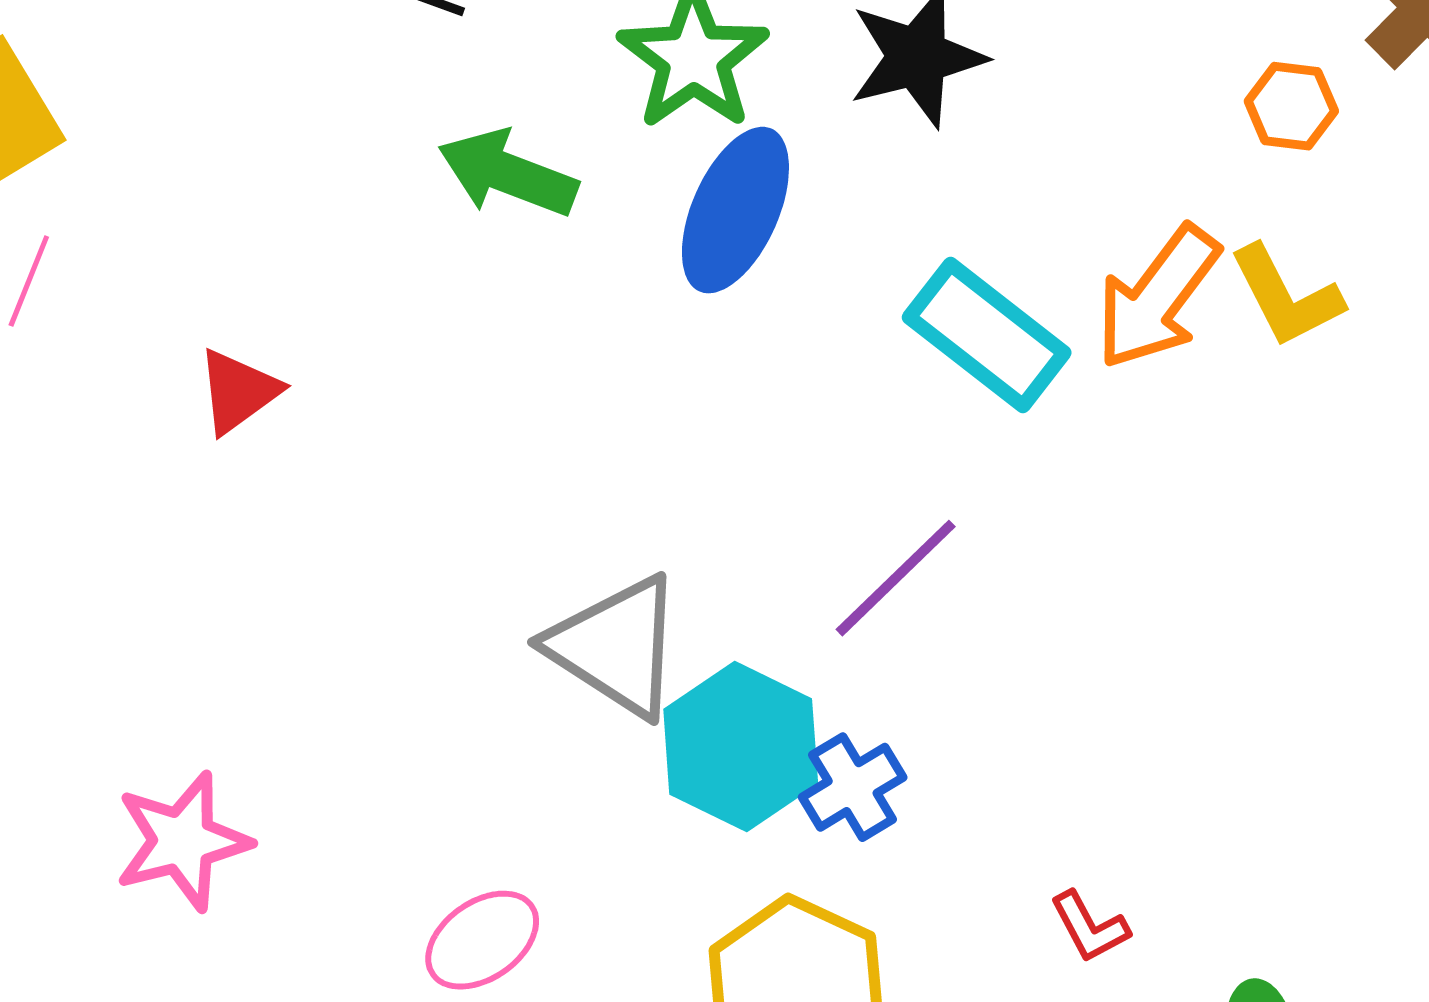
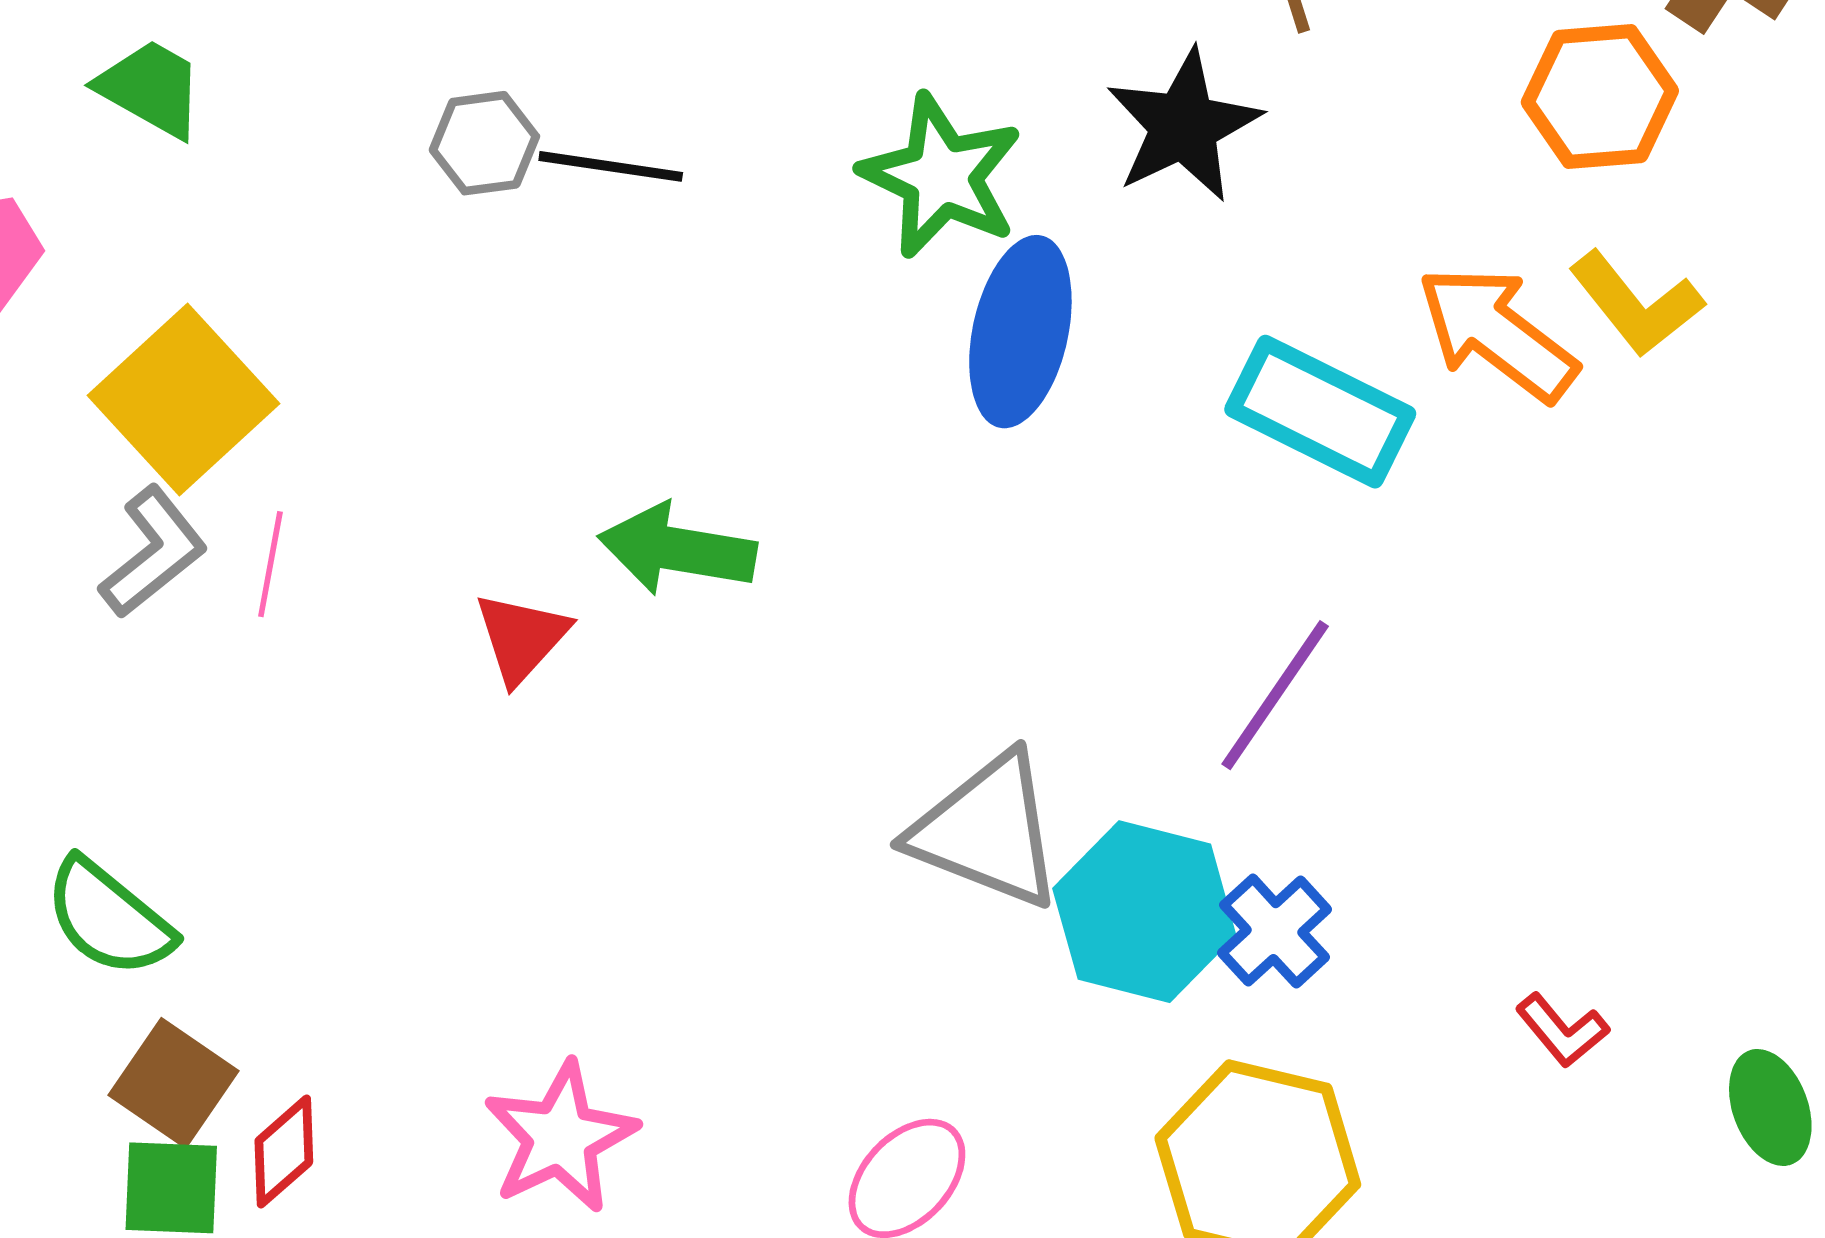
orange hexagon: (1291, 106) -> (1600, 96), size x1.5
green arrow: (508, 173) -> (677, 549), moved
orange arrow: (1158, 297) -> (1497, 333), turned 102

